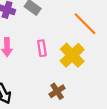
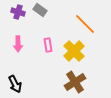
brown cross: (57, 91) -> (75, 82), moved, size x1.5

